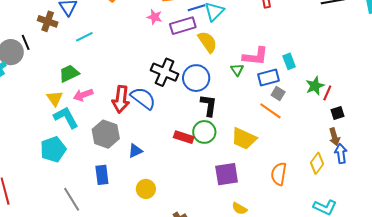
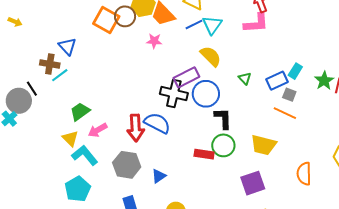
purple rectangle: (183, 26) -> (186, 77), moved
cyan line: (84, 37) -> (60, 75), moved
pink L-shape: (255, 56) -> (256, 23), moved
cyan rectangle: (289, 61) -> (295, 71), moved, turned 63

